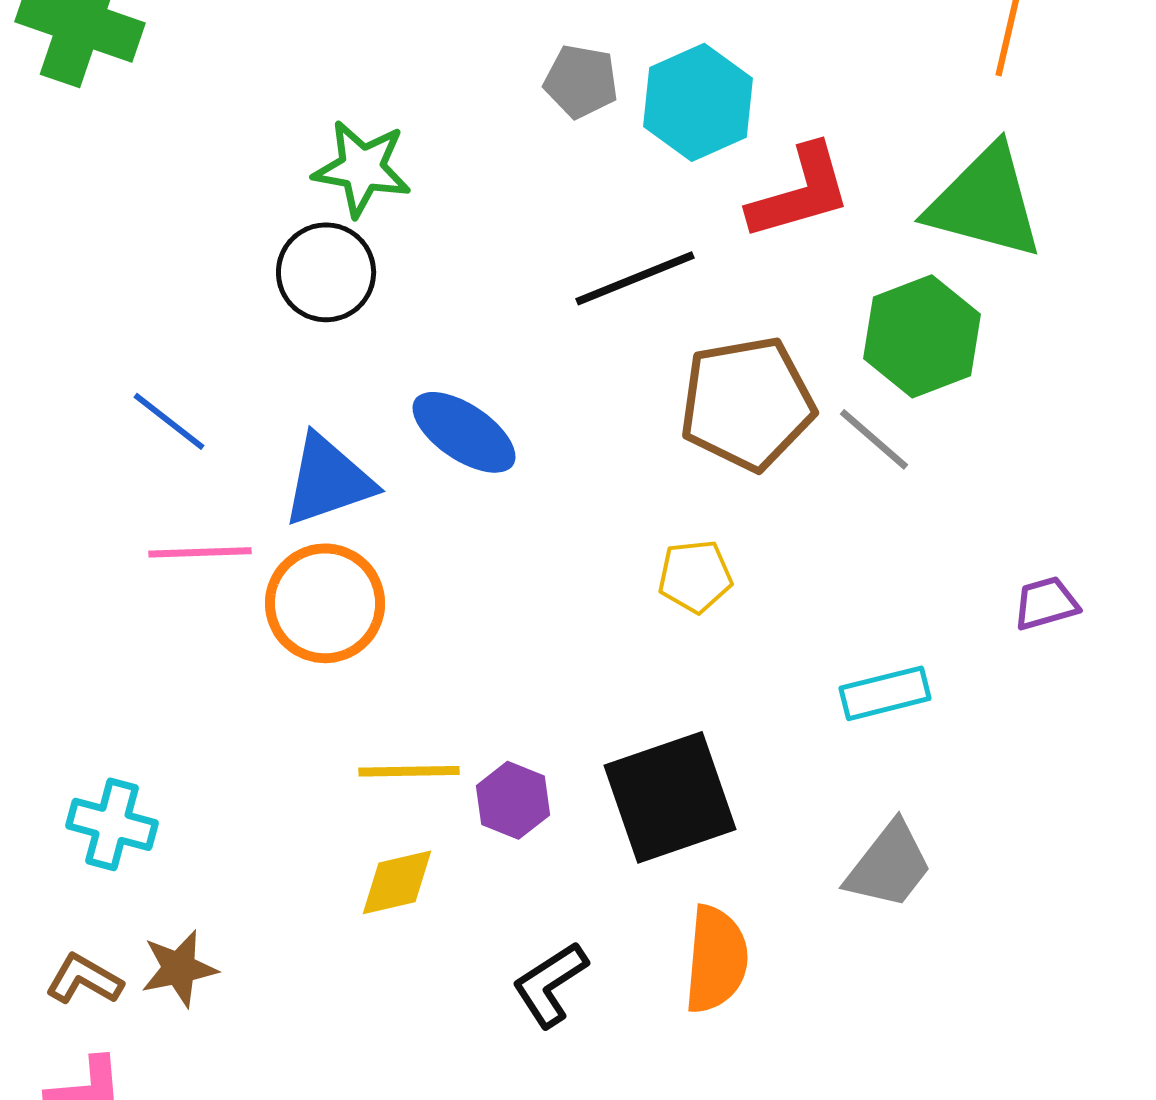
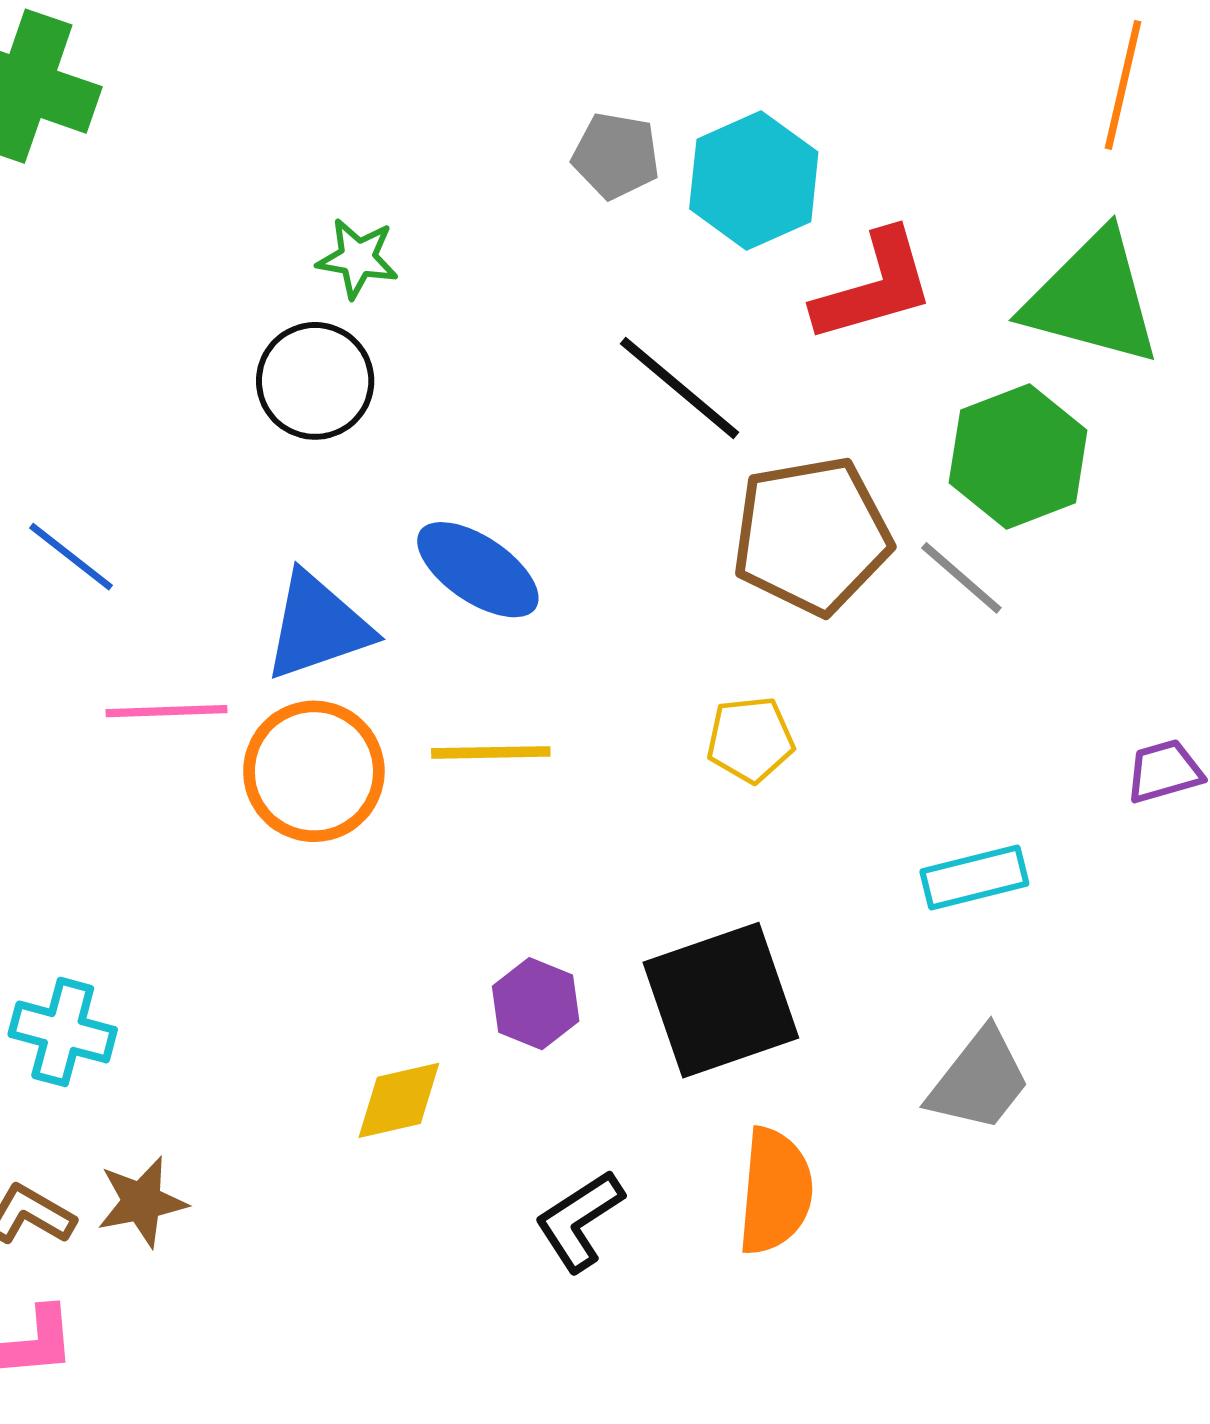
green star: (362, 168) -> (358, 258), size x0.7
black line: (635, 278) -> (680, 388), turned 62
blue line: (169, 421) -> (71, 557), moved
yellow line: (409, 771) -> (491, 752), moved

